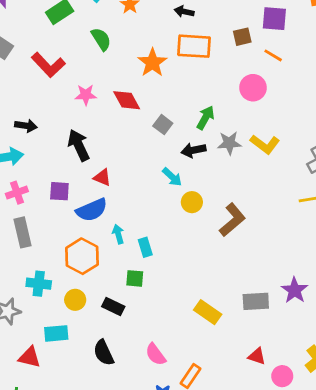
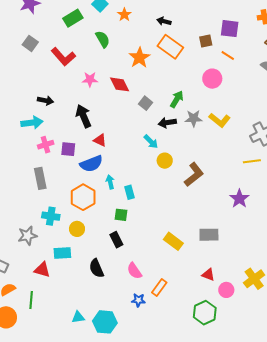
orange rectangle: (194, 46) -> (170, 47), turned 30
pink cross: (17, 193) -> (46, 145), moved
purple star: (295, 290) -> (239, 199), moved
black rectangle: (113, 306) -> (116, 240), moved, turned 35

